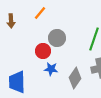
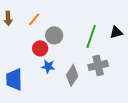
orange line: (40, 13) -> (34, 19), moved

